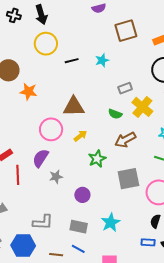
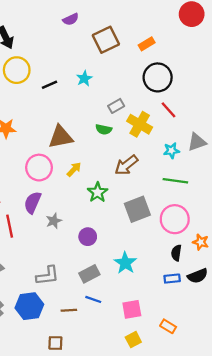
green semicircle: (115, 114) -> (104, 129), moved
gray rectangle: (79, 227) -> (89, 274), turned -30

